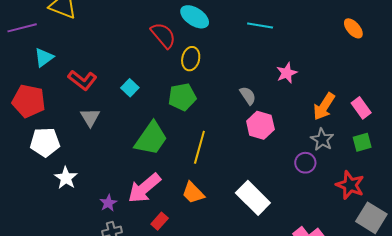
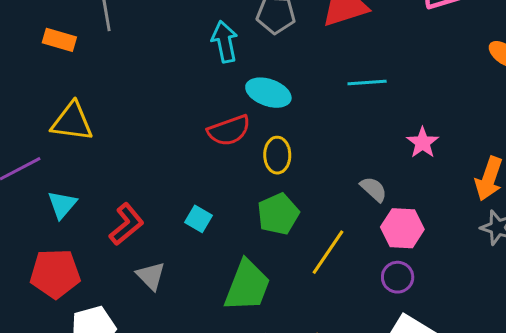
red semicircle: (163, 35) -> (229, 131), turned 124
red L-shape: (82, 80) -> (126, 224), turned -64
yellow line: (199, 147) -> (328, 252), moved, turned 32
purple circle: (305, 163) -> (398, 277), moved

